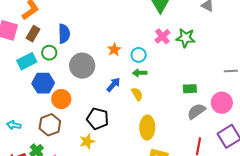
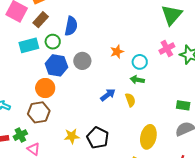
gray circle: (82, 66) -> (82, 61), size x0.7
blue hexagon: (43, 83) -> (56, 65), moved
blue arrow: (113, 85) -> (108, 95), moved
orange circle: (61, 99) -> (45, 88), moved
black pentagon: (98, 119) -> (98, 138), moved
yellow ellipse: (147, 128) -> (148, 137), moved

